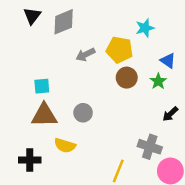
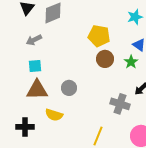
cyan star: (145, 28) -> (135, 17), moved
gray arrow: (85, 55) -> (34, 40), moved
gray cross: (150, 147) -> (120, 104), moved

